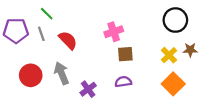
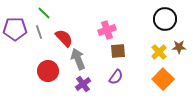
gray arrow: (62, 73) -> (78, 59), moved
red circle: (31, 75) -> (48, 71), moved
purple semicircle: (123, 82) -> (116, 77), turned 133

